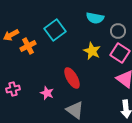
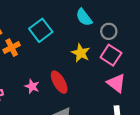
cyan semicircle: (95, 18) -> (84, 17), turned 42
pink star: (47, 93) -> (32, 86), moved

